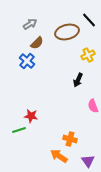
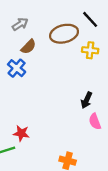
yellow cross: (88, 55) -> (90, 50), moved, turned 32
black arrow: (78, 80) -> (87, 100), moved

